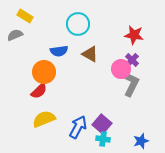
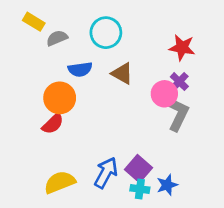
gray semicircle: (15, 35) -> (57, 38), moved
yellow semicircle: (44, 119) -> (60, 182), moved
blue star: (141, 141) -> (167, 185), moved

